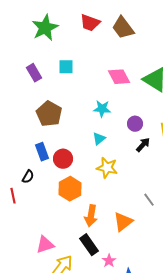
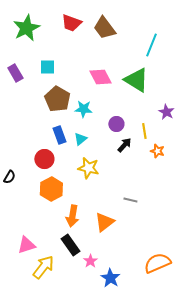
brown pentagon: (49, 114) -> (57, 99), moved
blue rectangle: (42, 152) -> (59, 135), moved
gray line: (149, 200) -> (130, 200), turned -40

